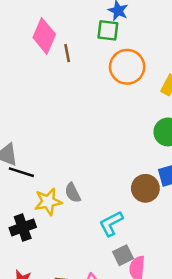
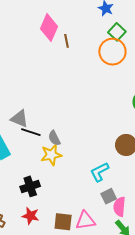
green square: (108, 30) -> (117, 32), moved, turned 36
gray semicircle: (73, 193) -> (54, 138), moved
black cross: (23, 227) -> (30, 186), moved

